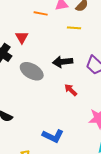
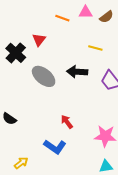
yellow line: (74, 28) -> (95, 48), moved
red arrow: (71, 90) -> (67, 122), moved

